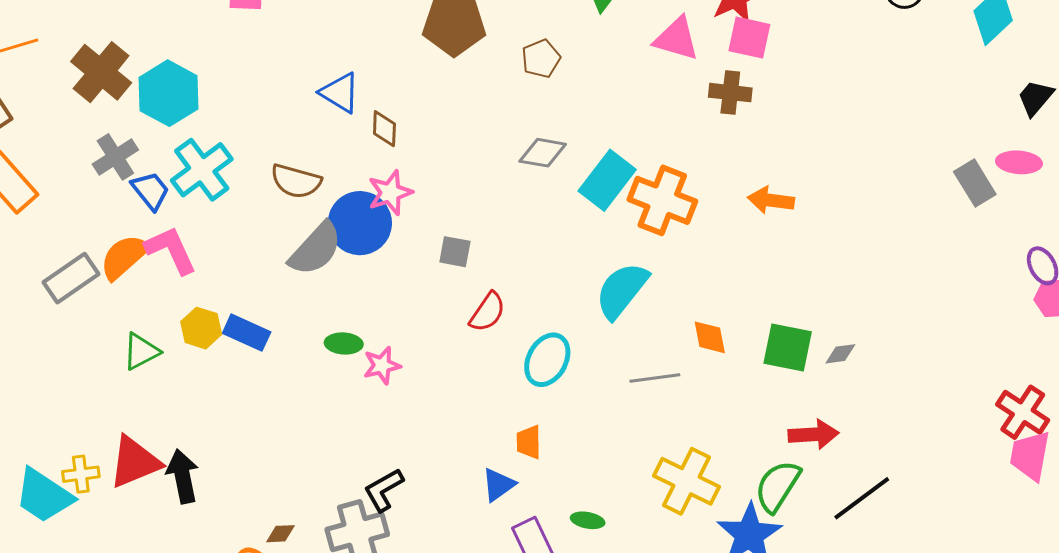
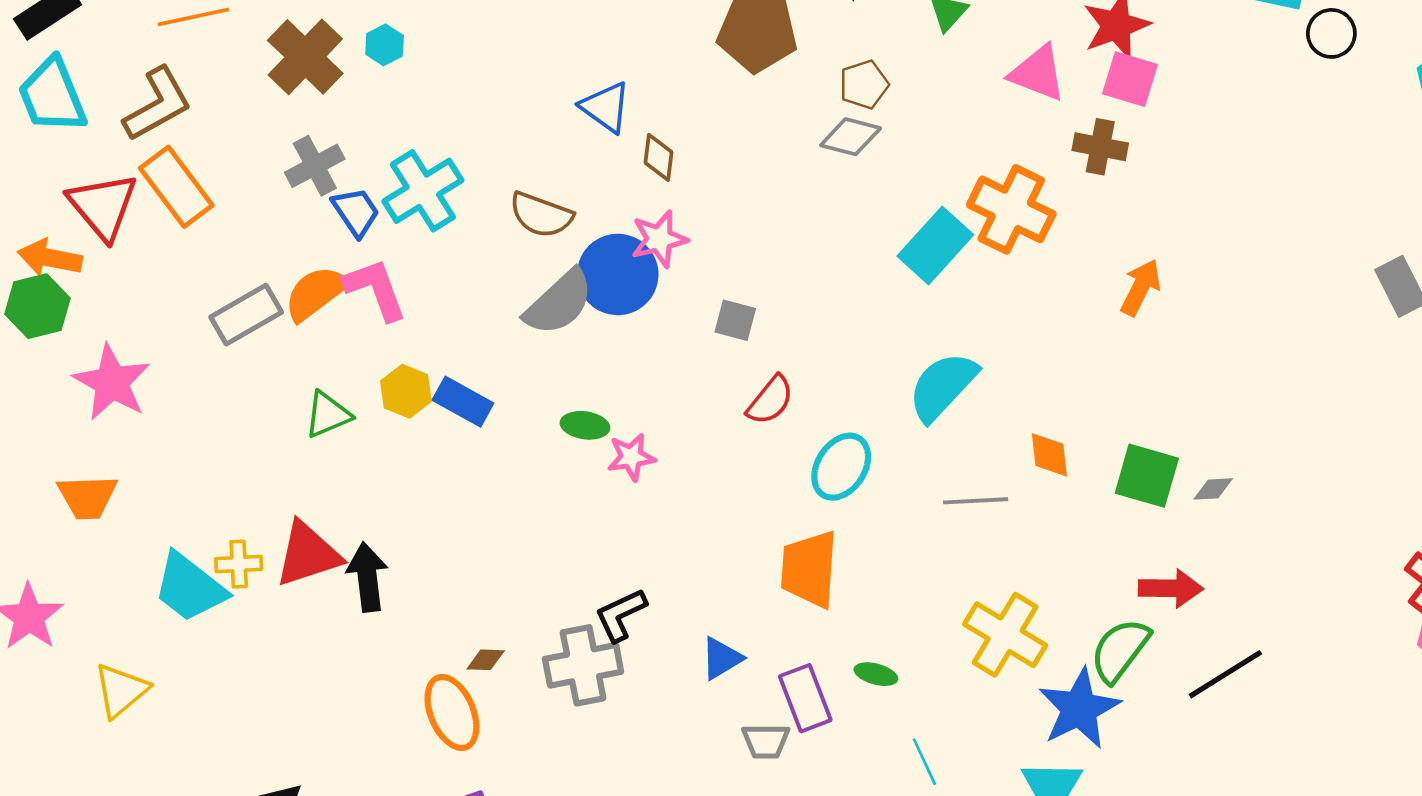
cyan hexagon: (169, 93) -> (385, 45), moved, size x0.5
gray diamond: (543, 153) -> (851, 137), moved
orange cross: (662, 200) -> (1011, 209), moved
orange arrow: (771, 200) -> (1141, 287), turned 105
orange trapezoid: (529, 442) -> (809, 569), size x1.8
blue triangle: (498, 485) -> (721, 658), moved

